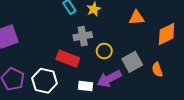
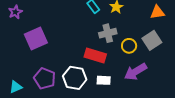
gray square: (132, 62) -> (152, 40), moved
white rectangle: (85, 86) -> (104, 80), moved

